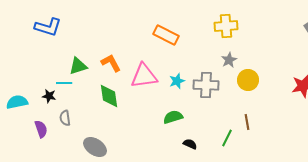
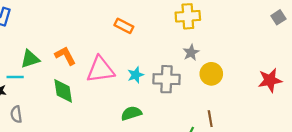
orange rectangle: (166, 35) -> (124, 26), size x0.7

